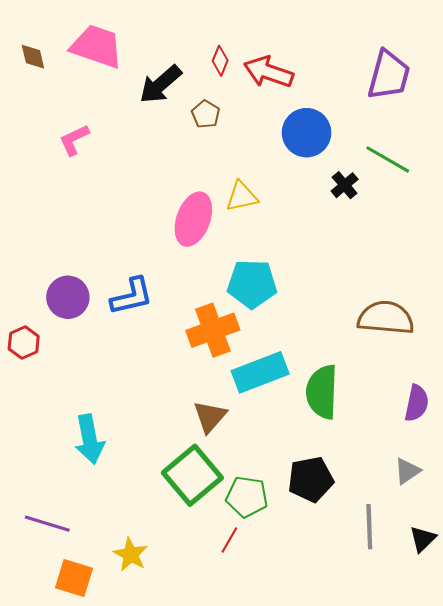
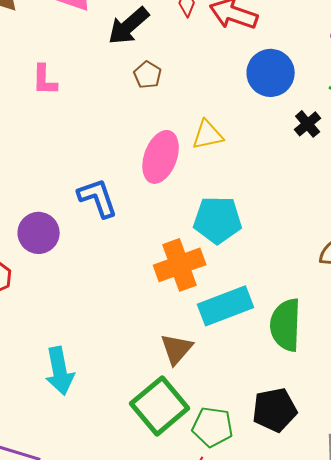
brown pentagon: (206, 114) -> (148, 75), moved
pink L-shape: (74, 140) -> (45, 80), turned -64
blue L-shape: (132, 296) -> (98, 198), moved, turned -96

